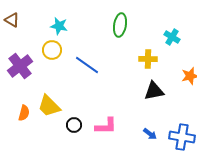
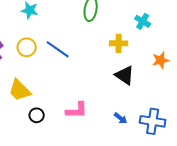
yellow circle: (52, 50) -> (27, 47), moved
black triangle: (154, 91) -> (125, 75), turned 45
black circle: (74, 125) -> (37, 115), moved

